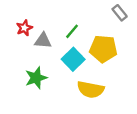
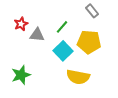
gray rectangle: (120, 13) -> (92, 11), moved
green star: (36, 78) -> (21, 75), moved

